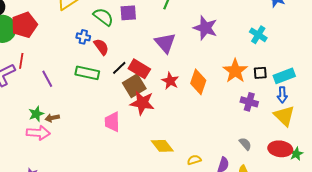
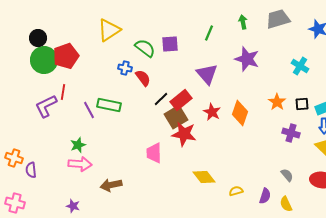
red rectangle: (139, 69) -> (181, 100), turned -70
orange star: (235, 71) -> (277, 102), size x0.7
green rectangle: (87, 73) -> (109, 105), moved
brown arrow: (52, 118) -> (111, 185), moved, size x1.5

